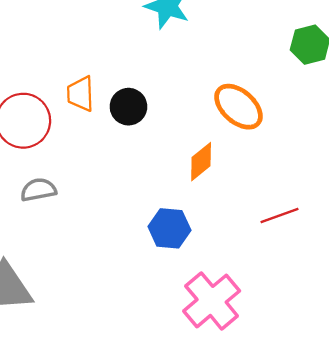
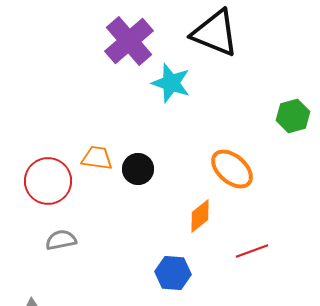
orange trapezoid: (81, 94) -> (97, 158), turned 100
red line: (279, 215) -> (252, 251), moved

